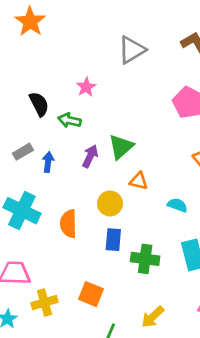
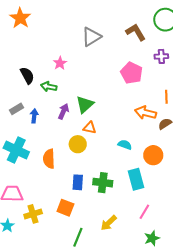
orange triangle: (139, 181) -> (90, 128), moved
blue rectangle: (113, 240) -> (78, 182), moved

